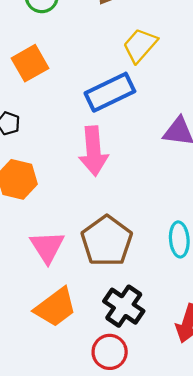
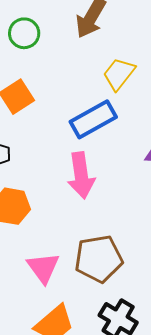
brown pentagon: (107, 241) -> (99, 259), turned 30

